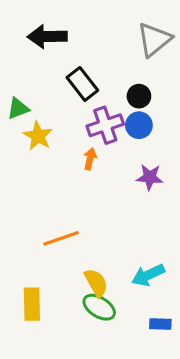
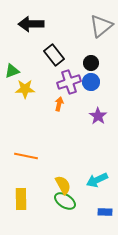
yellow star: (38, 136) -> (25, 89), turned -30
purple star: (150, 177) -> (98, 116), turned 30
orange line: (61, 238) -> (26, 156), moved, turned 30

